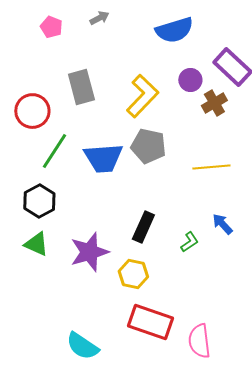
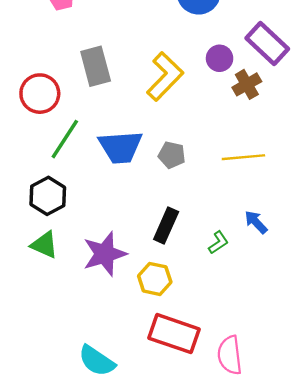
gray pentagon: (148, 146) -> (172, 155), moved, size x0.7

